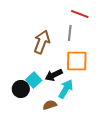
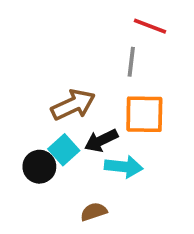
brown arrow: (42, 42) -> (73, 105), moved, turned 45
cyan arrow: (66, 89) -> (124, 167), turned 66
brown semicircle: (50, 105) -> (94, 212), moved

